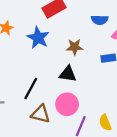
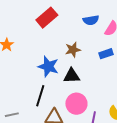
blue star: (38, 38) -> (48, 67), moved

